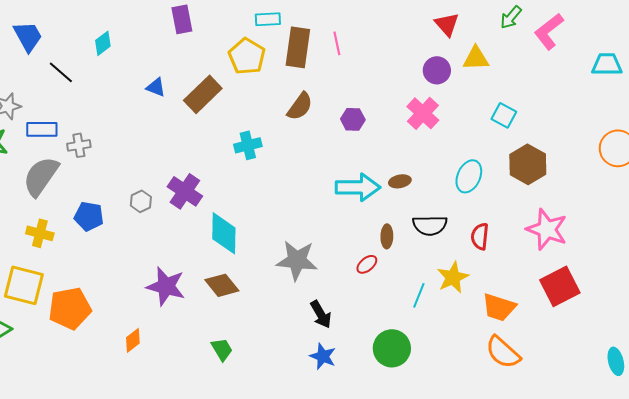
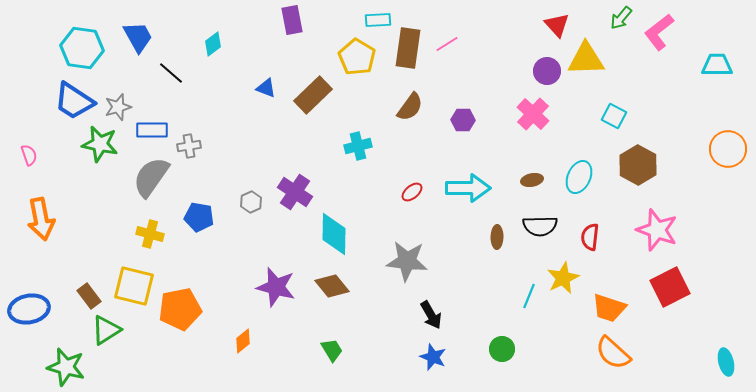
pink line: (337, 43) -> (447, 44), turned 70
yellow triangle: (476, 58) -> (586, 59), size x1.4
brown ellipse: (400, 181) -> (532, 180), moved
red ellipse: (367, 264) -> (412, 192), moved
green circle: (392, 348) -> (502, 349), size x0.7

